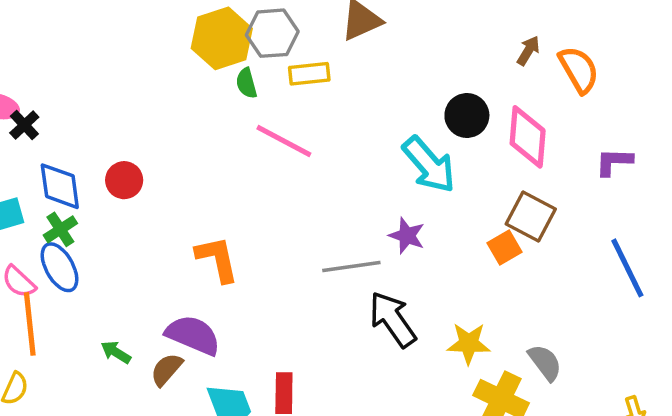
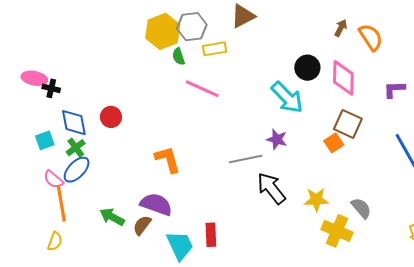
black cross: (24, 125) -> (51, 88), turned -30
blue ellipse: (59, 267) -> (77, 170), turned 76
green arrow: (116, 352) -> (112, 217), size x1.4

